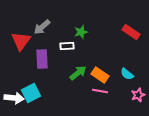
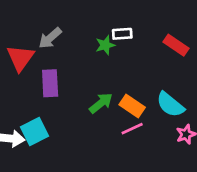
white rectangle: (67, 46) -> (122, 34), moved
cyan semicircle: (127, 74) -> (170, 105), size x1.5
pink line: (100, 91) -> (132, 129), turned -35

